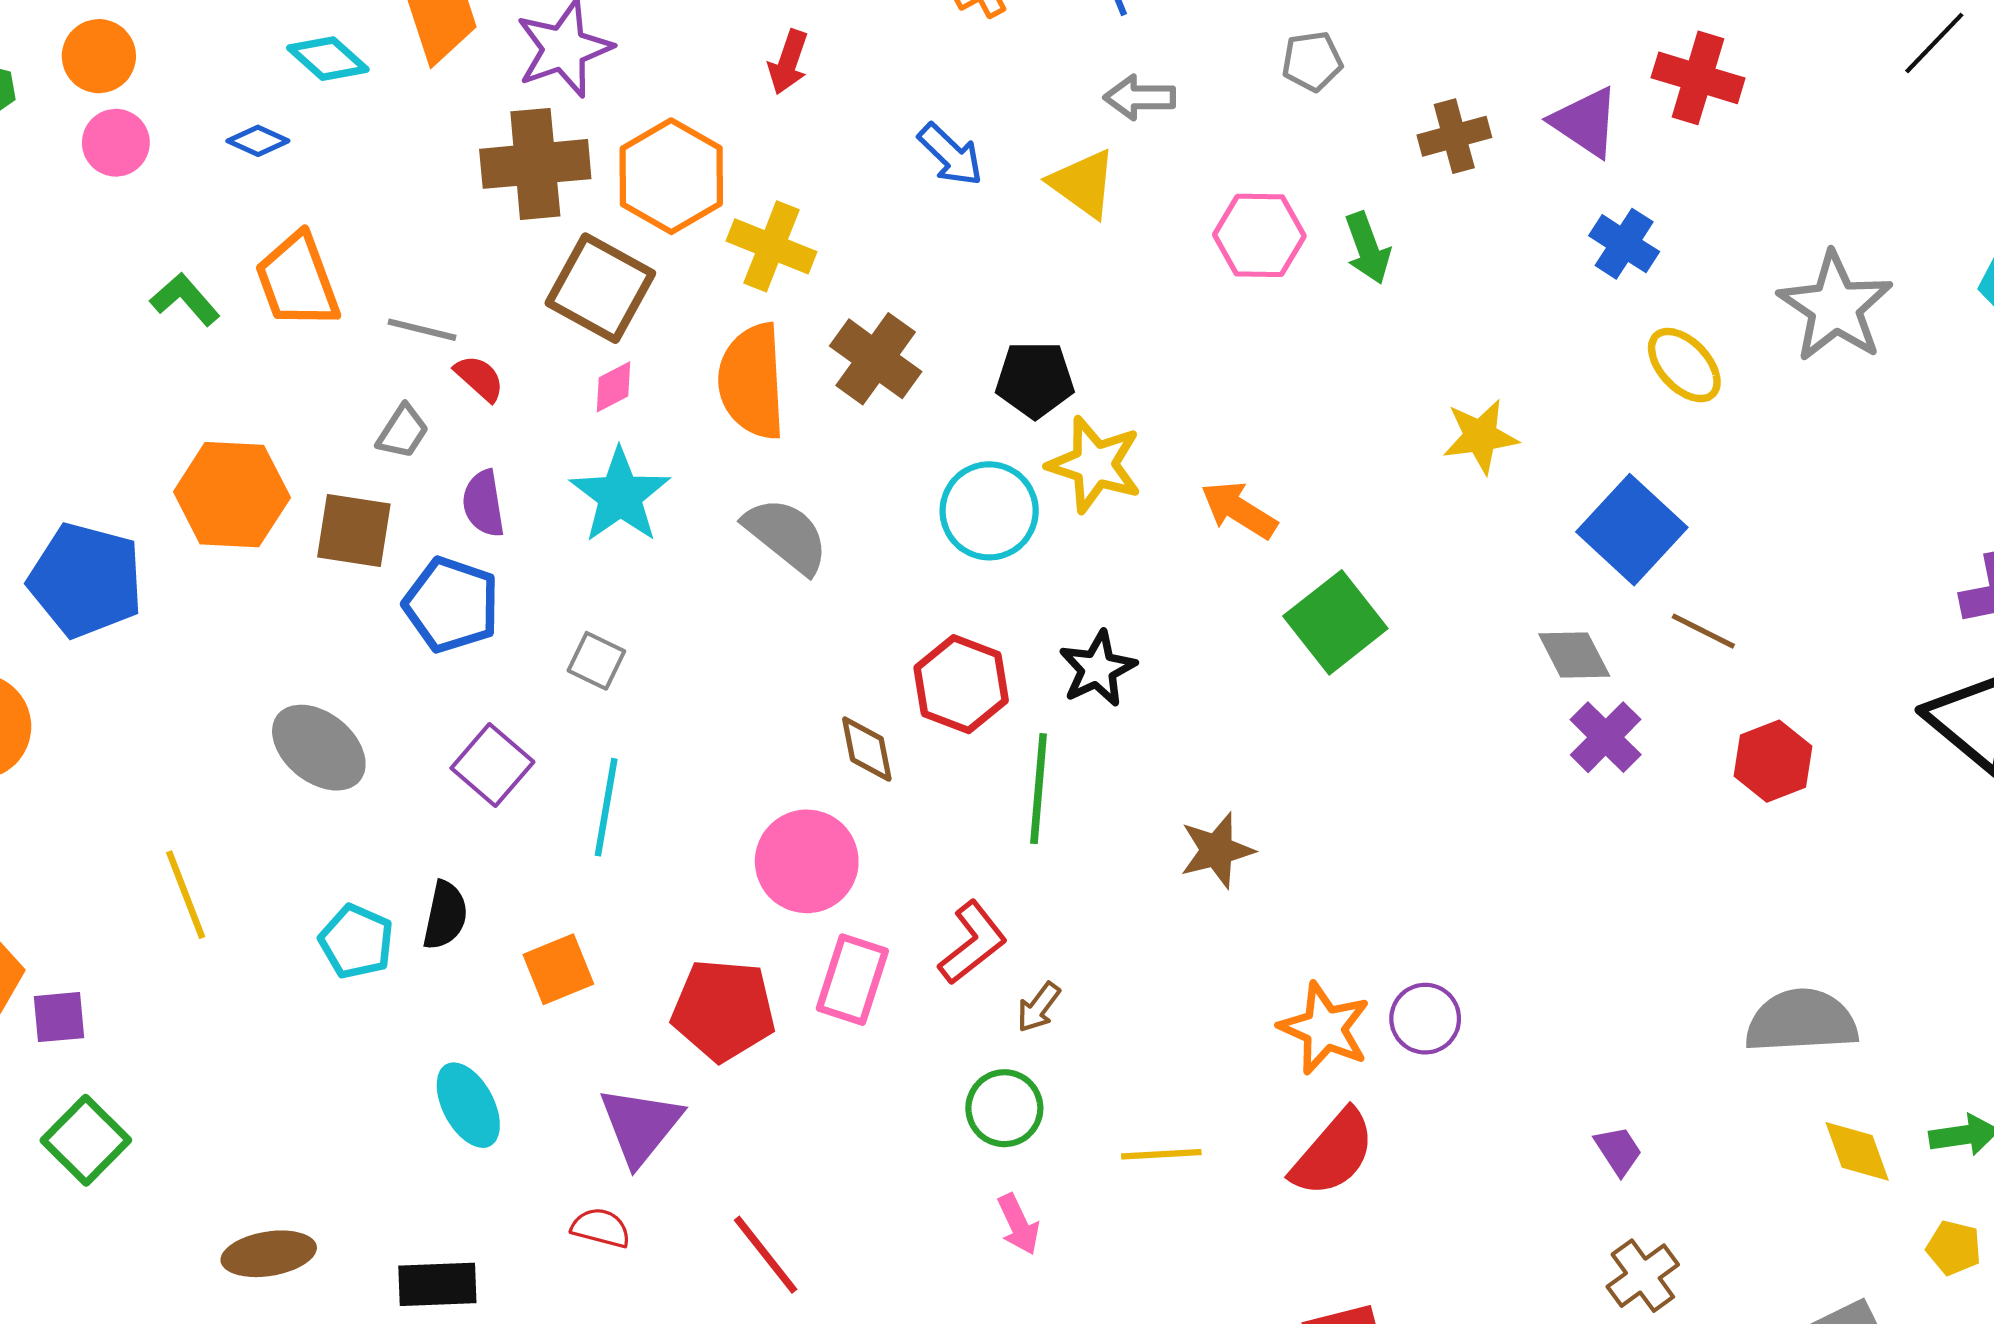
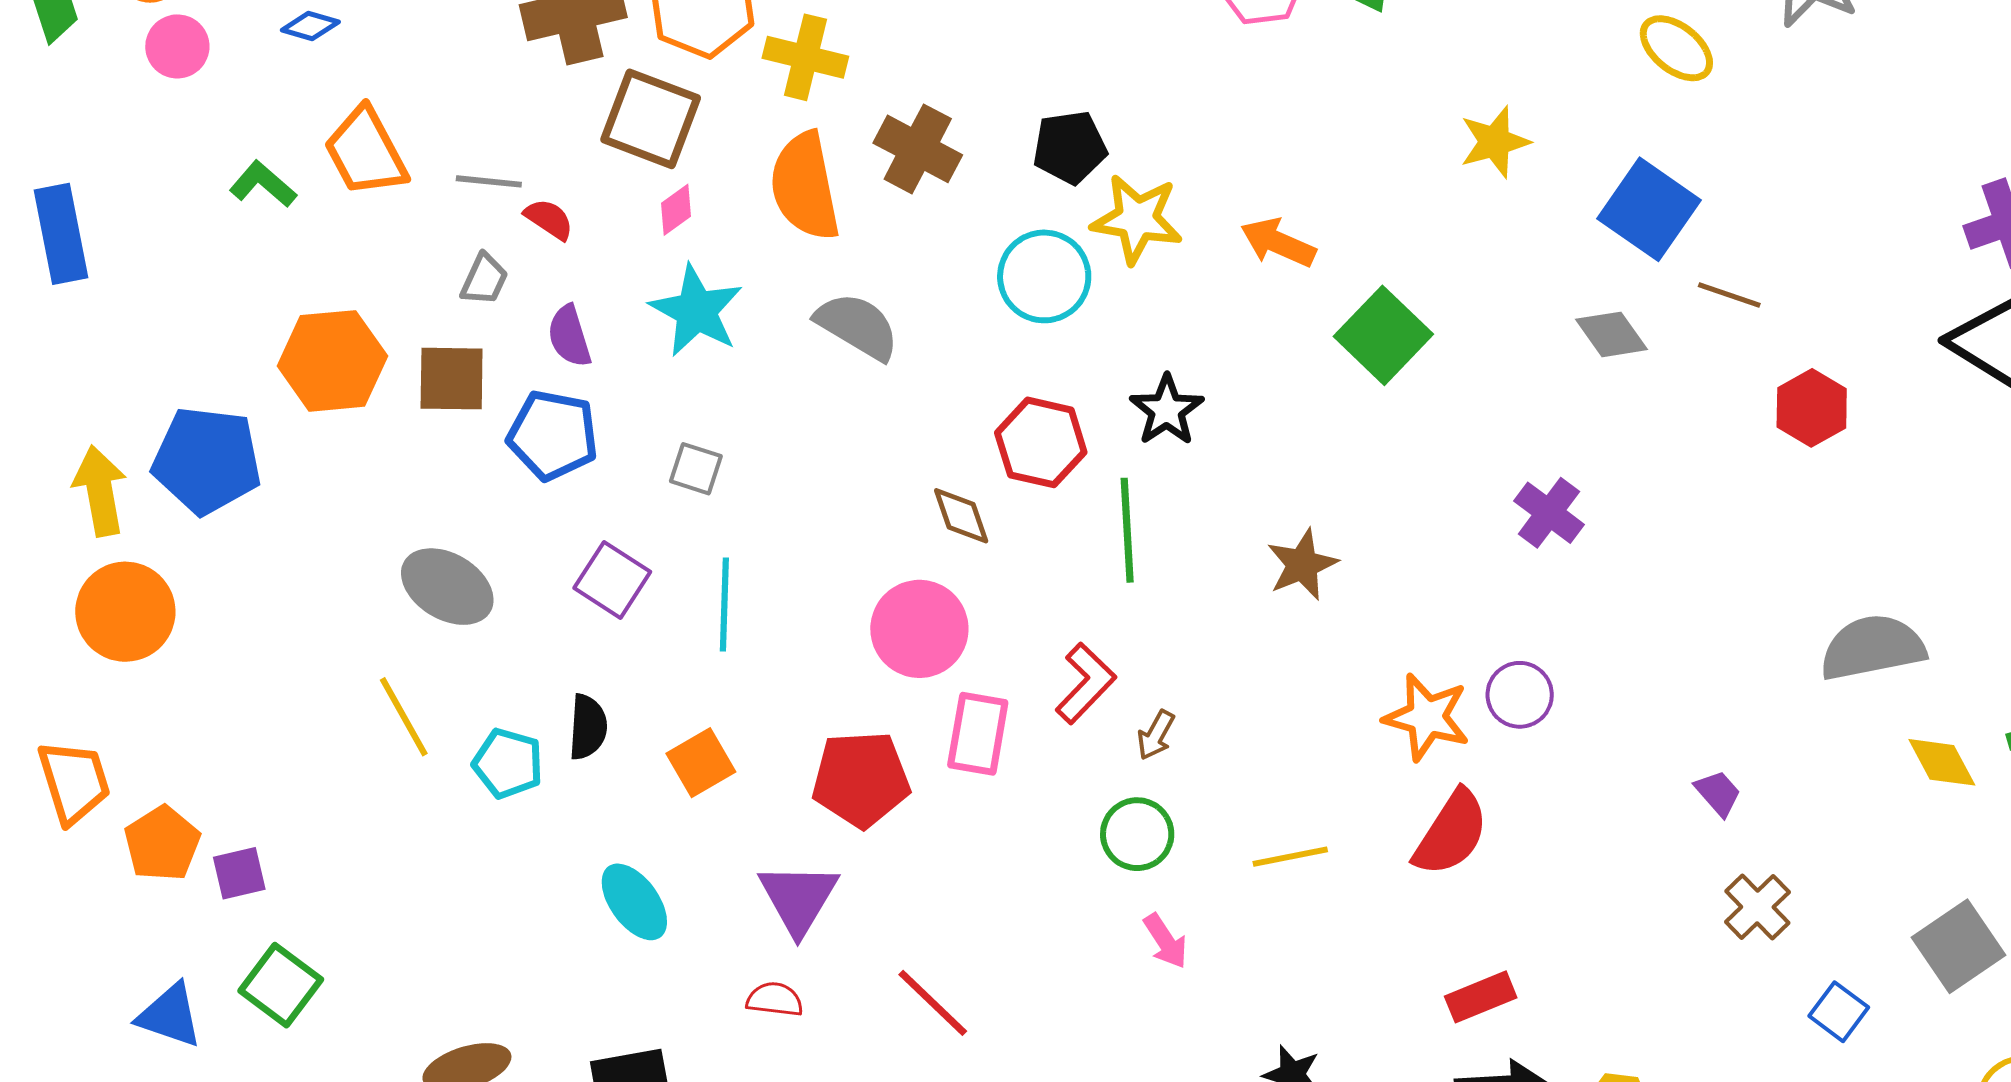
purple cross: (1606, 737) -> (1549, 513), moved
yellow line: (186, 895) -> (404, 717), moved

